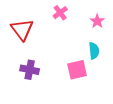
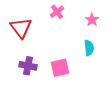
pink square: (77, 70) -> (60, 68), moved

